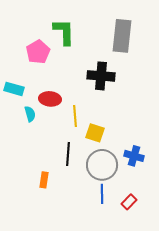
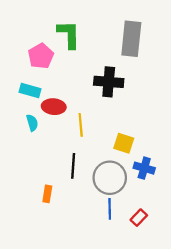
cyan rectangle: (14, 89) -> (30, 90), moved
yellow square: (95, 133) -> (124, 143), moved

